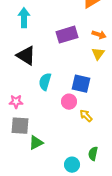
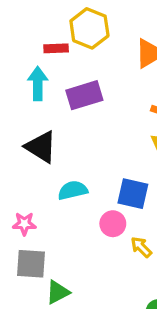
purple rectangle: (67, 35) -> (84, 95), moved
cyan semicircle: (45, 82) -> (73, 190), turned 60

